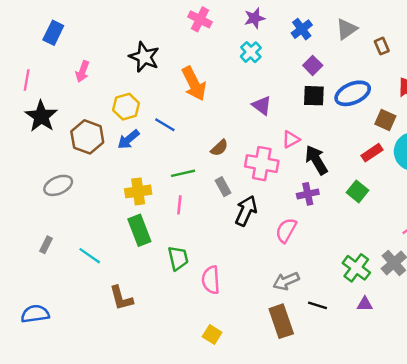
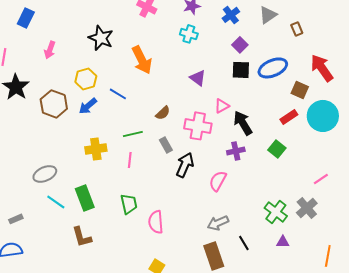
cyan cross: (251, 52) -> (189, 34), turned -30
gray ellipse: (58, 185) -> (45, 174), moved
green rectangle: (139, 230) -> (85, 198), moved
gray rectangle: (46, 245) -> (16, 219), moved, turned 40
black line: (318, 305) -> (244, 243), turned 42

